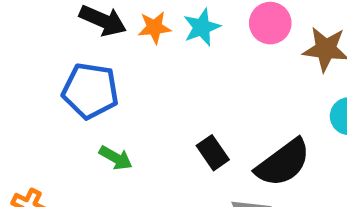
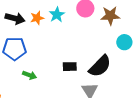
black rectangle: (213, 153) -> (70, 67), turned -48

